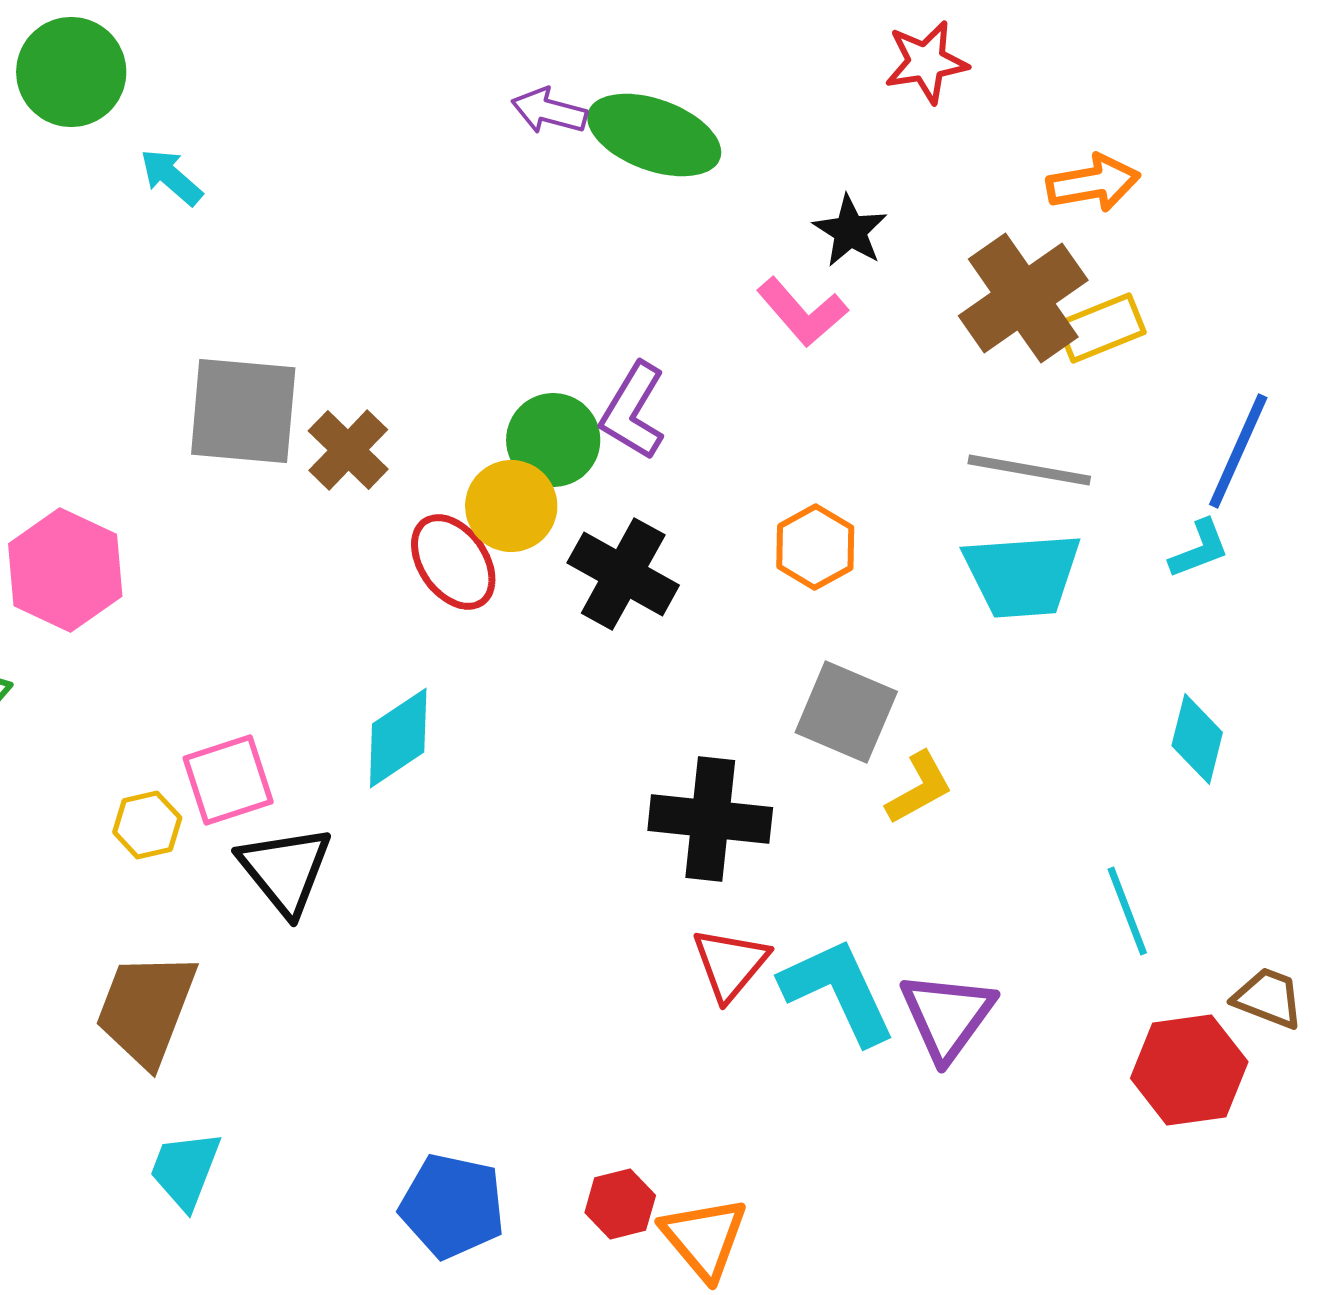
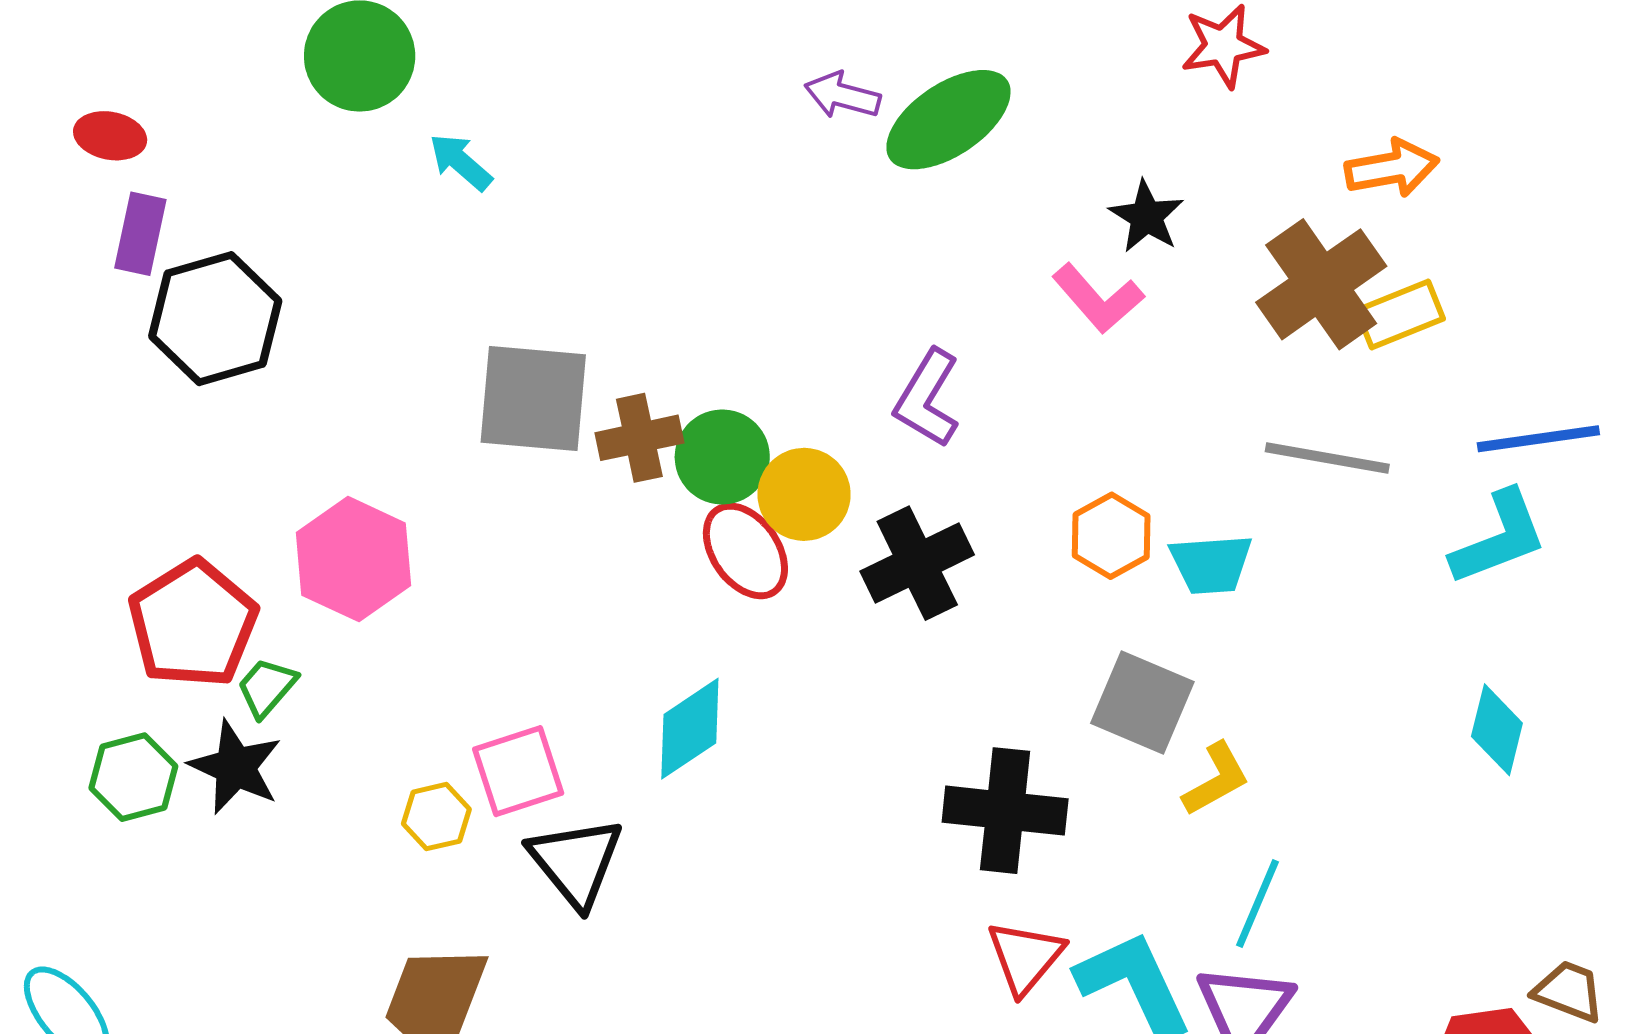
green ellipse: (654, 135) -> (948, 120), turned -54
green circle: (553, 440) -> (722, 457), moved
brown cross: (348, 450) -> (639, 438), turned 34
blue line: (1238, 451) -> (1538, 439), turned 58
cyan L-shape: (1199, 549) -> (1499, 538), size x1.6
black cross: (623, 574) -> (917, 563), turned 35
cyan trapezoid: (1022, 575) -> (1211, 564), moved, size x0.7
cyan line: (1127, 911) -> (1258, 903), moved, turned 44

